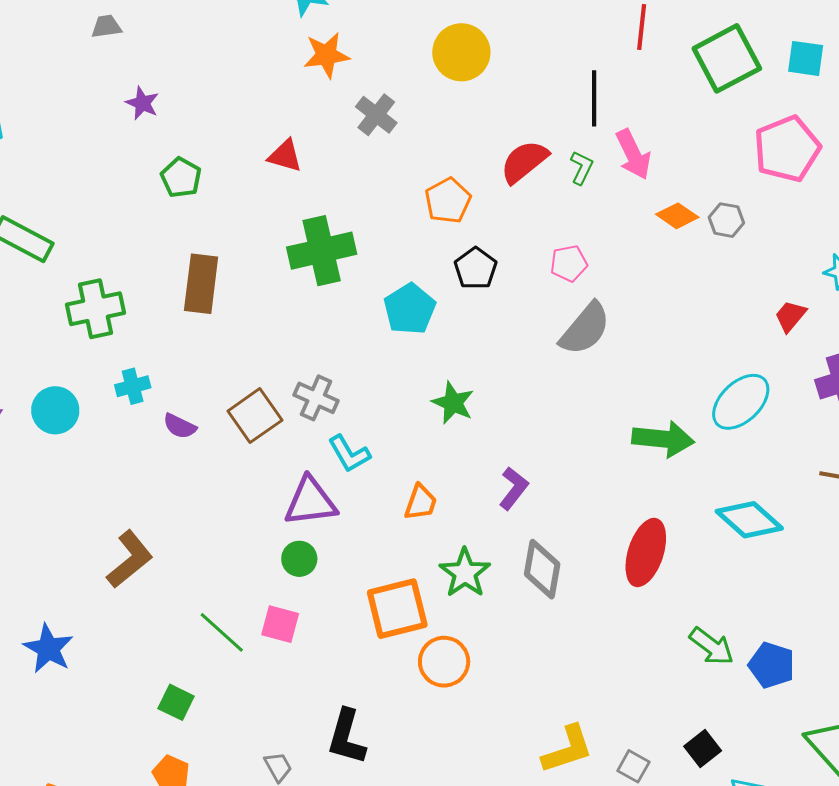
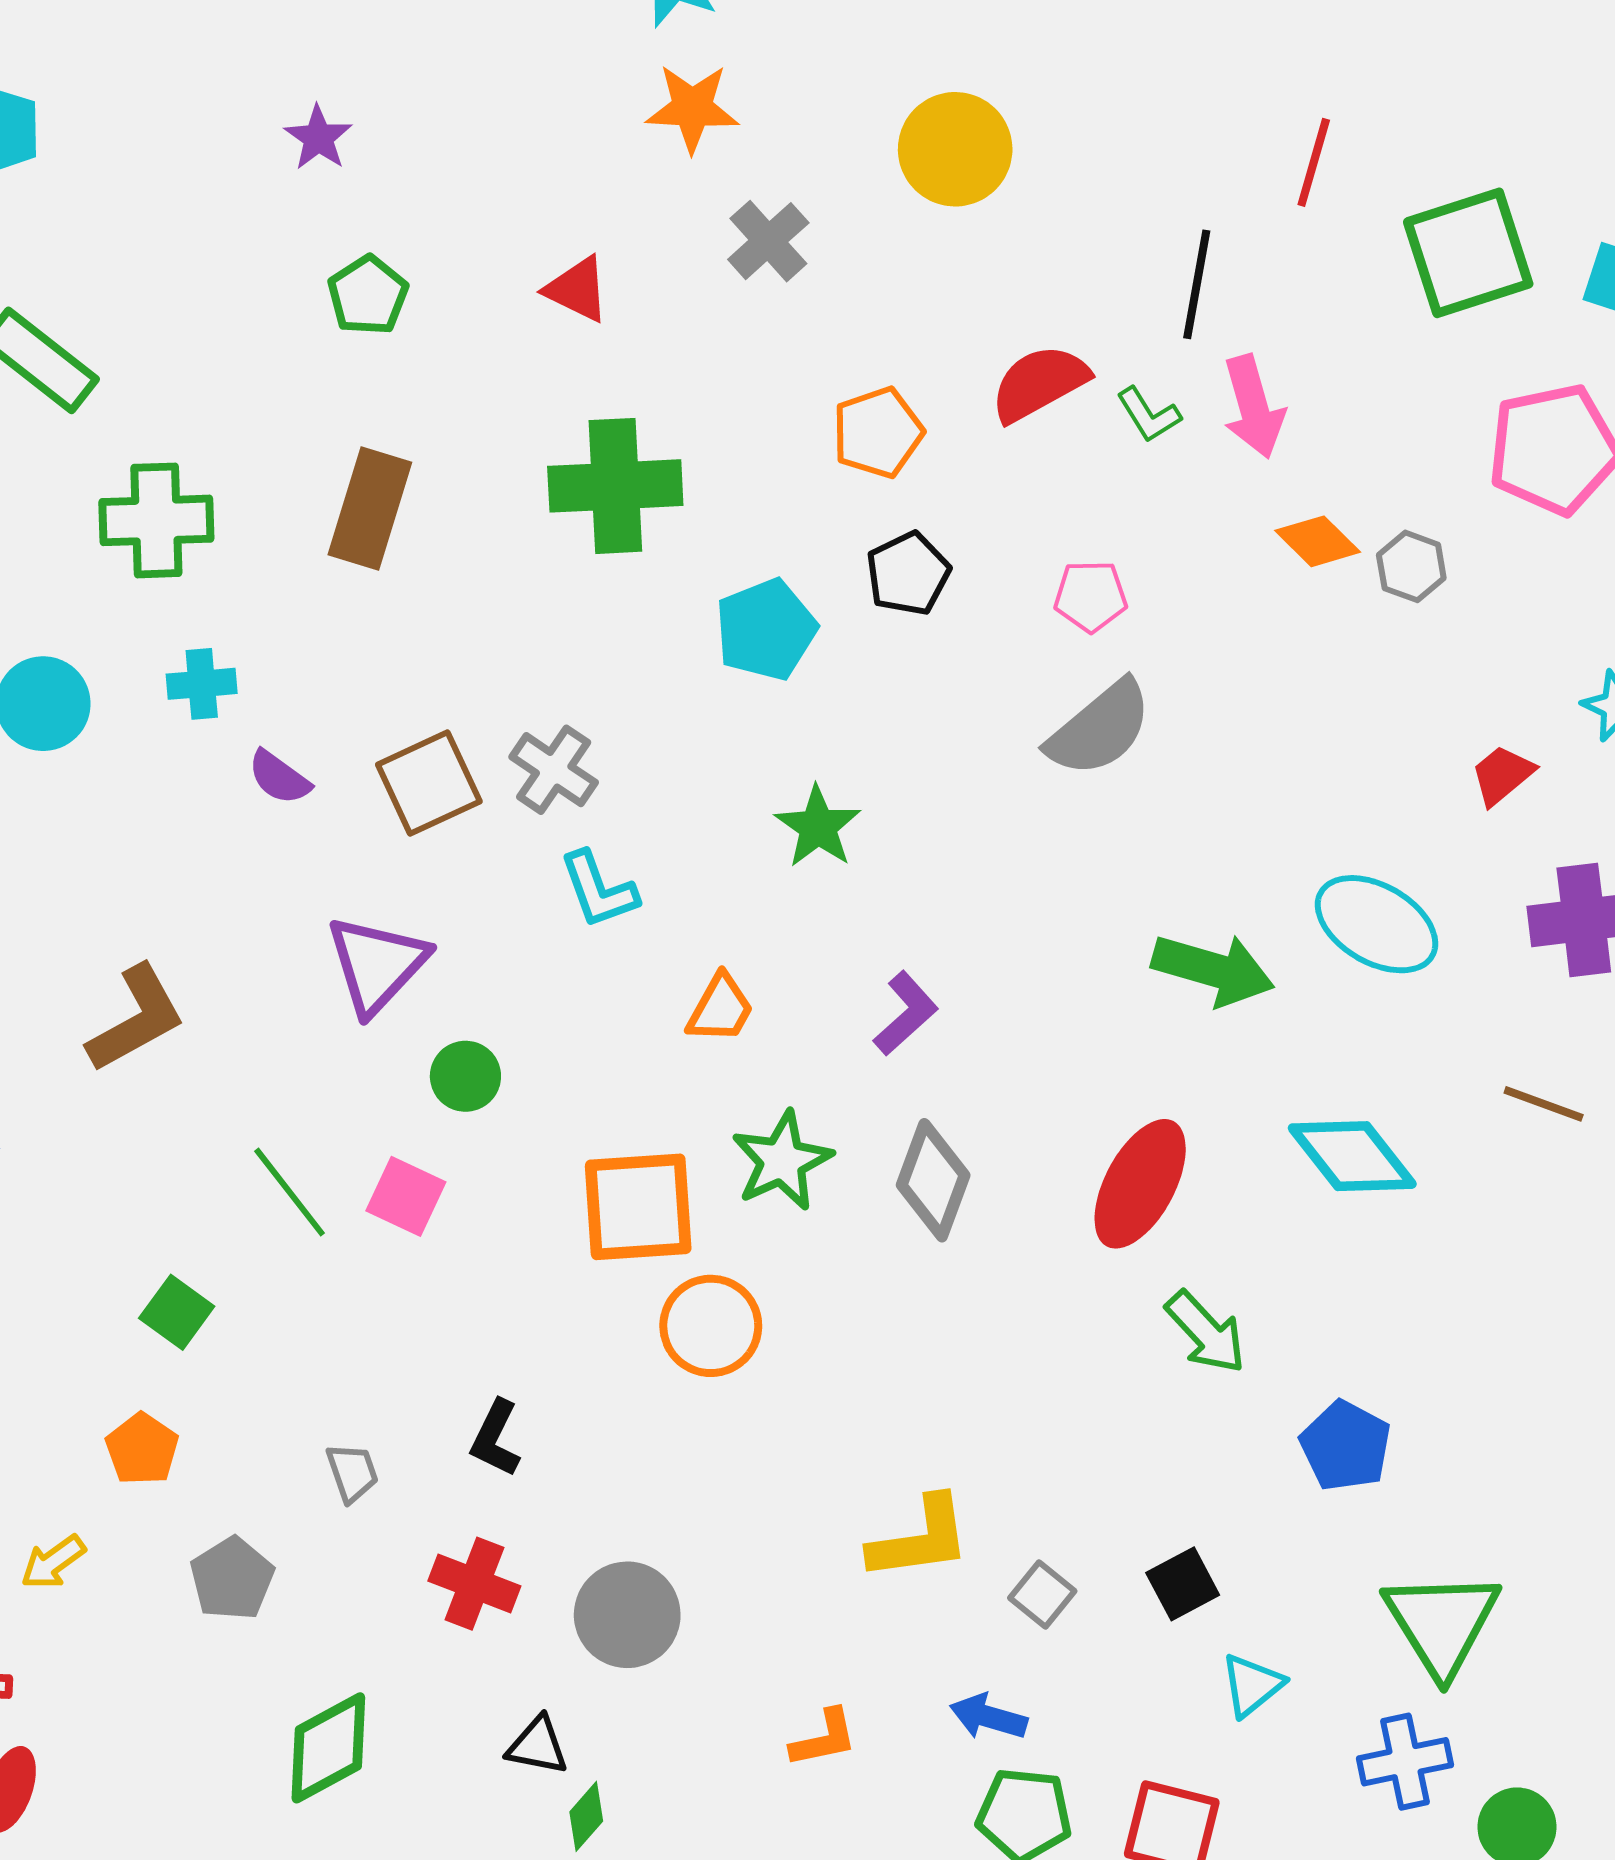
green L-shape: (582, 168) -> (1149, 415), turned 112
cyan ellipse: (741, 402) -> (1377, 924), turned 64
purple triangle: (310, 502) -> (377, 964), moved, turned -50
green arrow: (711, 646) -> (1206, 1332), moved
black L-shape: (347, 737) -> (496, 1438), size x0.7

